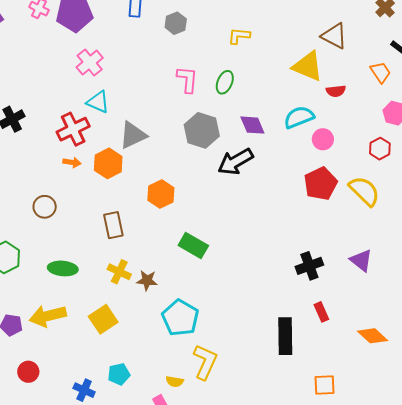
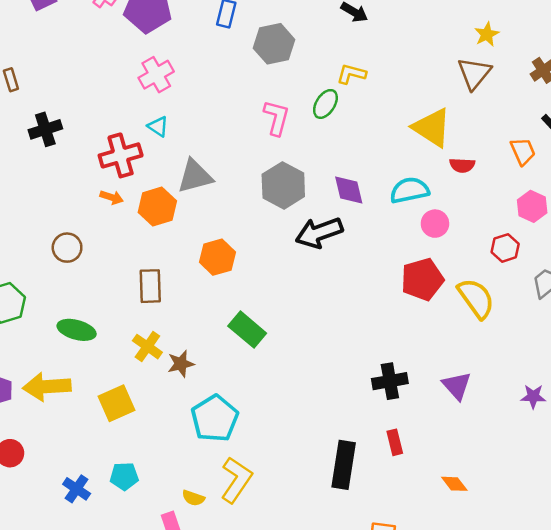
gray hexagon: (176, 23) -> (274, 44), size x1.4
brown triangle: (334, 36) -> (474, 73), moved, turned 32
green ellipse: (225, 82) -> (325, 104), moved
cyan triangle: (98, 102) -> (158, 126), size x0.7
brown star: (147, 280) -> (181, 364), turned -30
orange diamond: (373, 336) -> (454, 484), size x0.7

